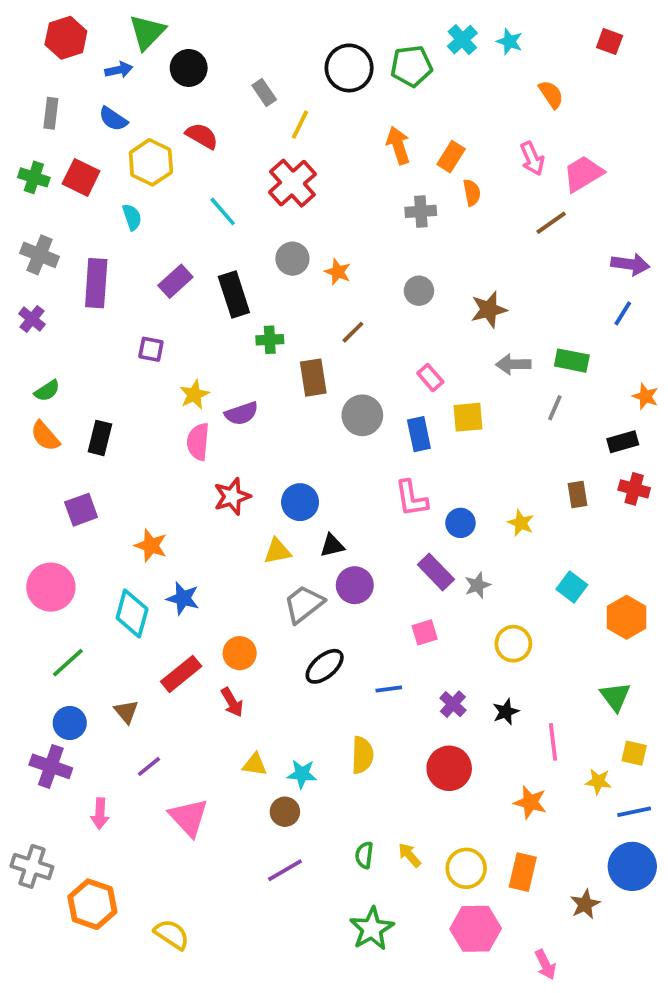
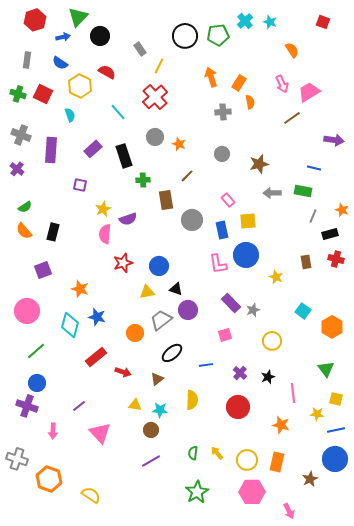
blue line: (623, 313) -> (314, 168), moved, turned 72
gray line: (555, 408) -> (313, 216), moved
blue circle: (460, 523) -> (246, 255), moved, size x1.6
black triangle: (332, 546) -> (176, 289), turned 32
orange circle: (240, 653) -> (135, 333), moved
red arrow: (232, 702) -> (123, 372), turned -42
brown triangle: (126, 712) -> (157, 379), moved, turned 32

